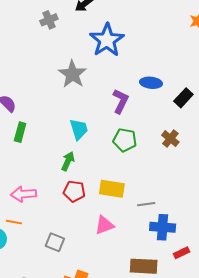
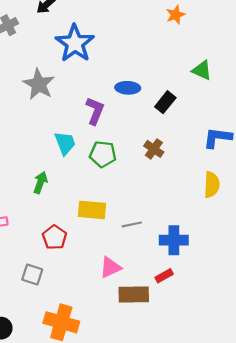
cyan trapezoid: (79, 129) -> (65, 143), moved
red pentagon: (74, 191) -> (54, 237), moved, turned 30
pink triangle: (104, 225) -> (110, 267), moved
blue cross: (163, 227) -> (174, 240), moved
red rectangle: (182, 253) -> (164, 276), moved

